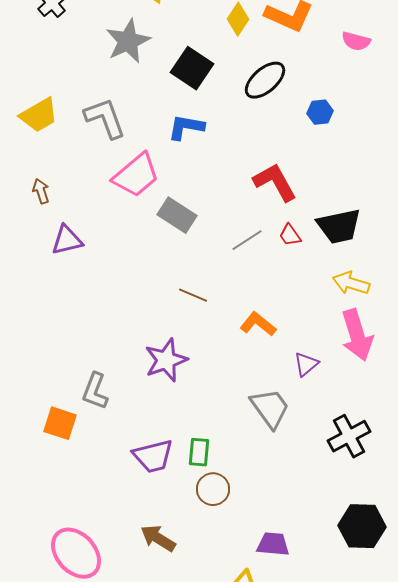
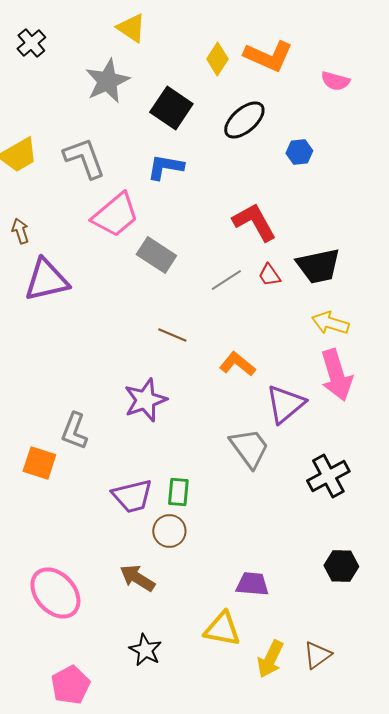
purple triangle: (67, 240) -> (46, 280), size x1.4
purple triangle: (306, 364) -> (285, 404), size x1.6
brown circle: (213, 489) -> (169, 531), moved
black hexagon: (362, 526) -> (341, 566), size x0.7

